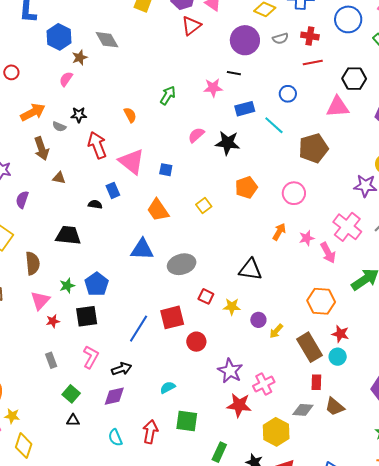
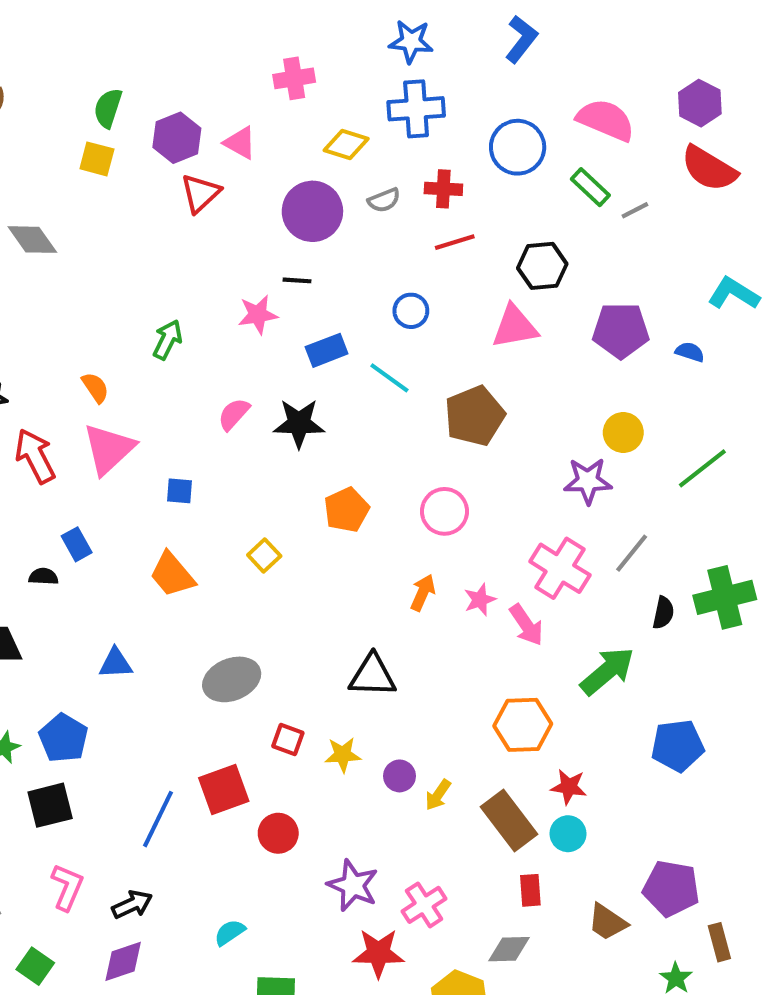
pink triangle: (132, 161) -> (109, 449), moved, turned 44
blue triangle: (142, 249) -> (116, 663), moved, size x0.7
brown trapezoid: (335, 407) -> (607, 922), moved

